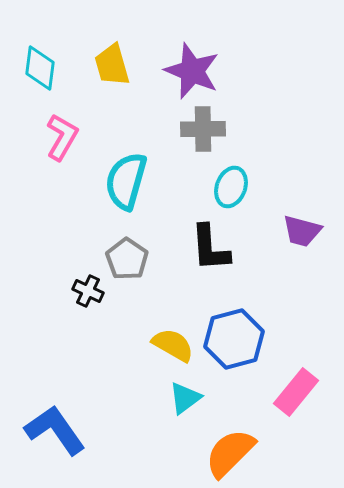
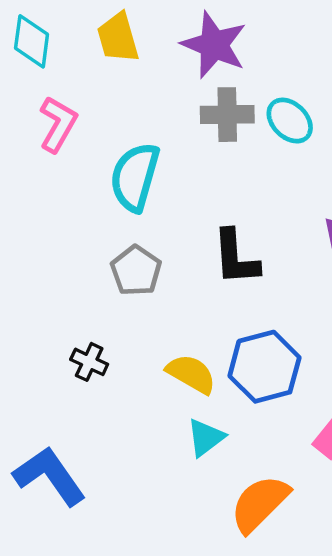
cyan ellipse: (231, 187) -> (290, 121), moved, turned -66
black cross: (88, 291) -> (89, 362), moved

